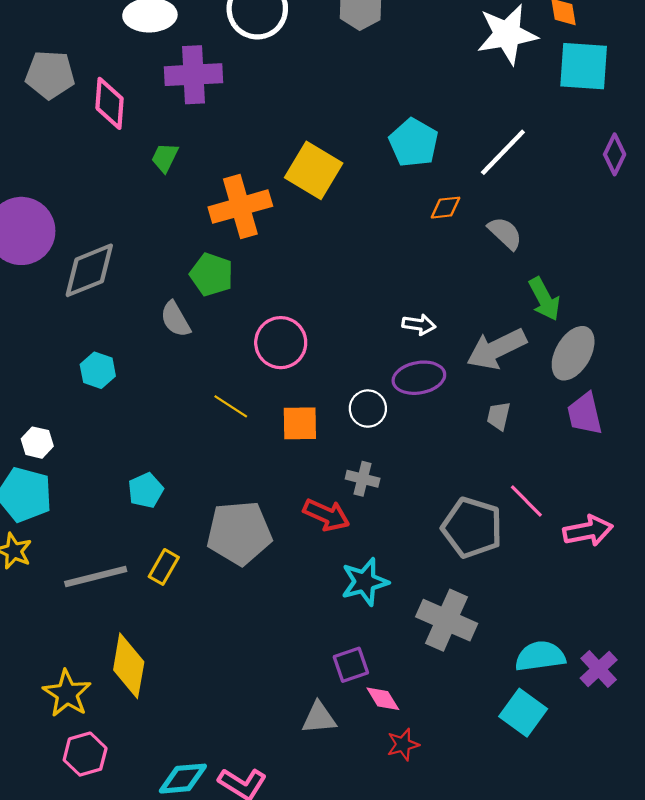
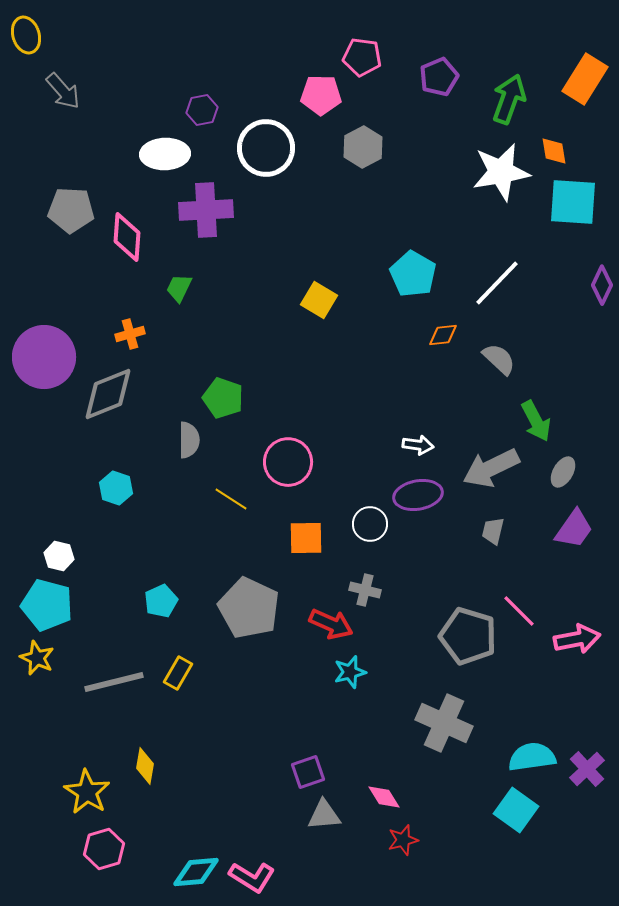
yellow square: (314, 170) -> (319, 300), size x0.7
orange cross: (240, 207) -> (130, 334), moved, size x0.5
gray semicircle: (175, 319) -> (189, 440), turned -150
gray ellipse: (573, 353) -> (563, 472), size x0.6
yellow line: (231, 406) -> (231, 499), moved
purple trapezoid: (585, 414) -> (574, 529), turned -132
gray pentagon: (239, 533) -> (249, 608), moved, turned 30
cyan star: (365, 582) -> (350, 672), moved, size x0.7
purple square: (351, 665) -> (308, 772), moved
yellow diamond: (129, 666) -> (145, 766), size x0.6

